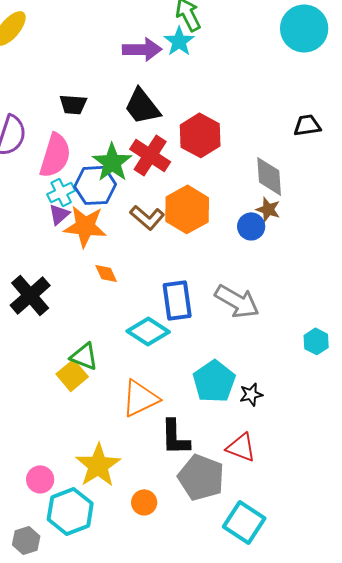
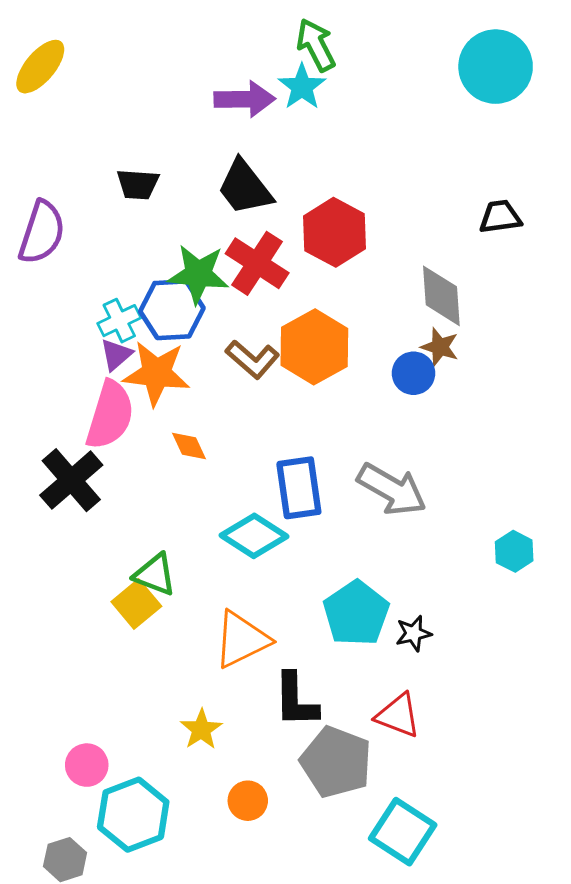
pink semicircle: (55, 155) -> (110, 415), moved
green star: (112, 162) -> (198, 274), turned -30
yellow star: (98, 465) -> (201, 729), moved, size x0.6

